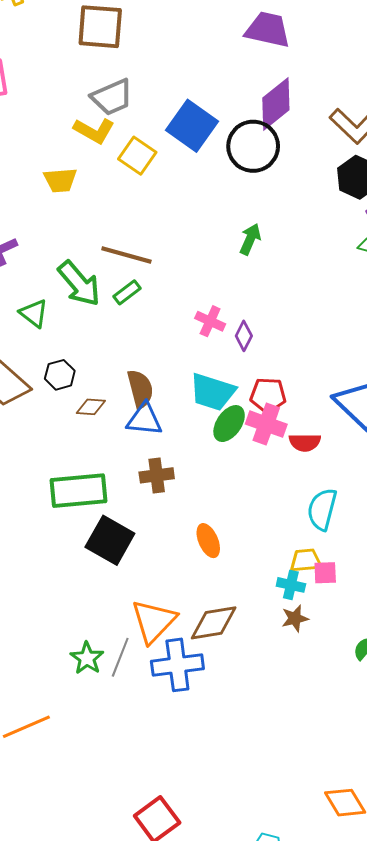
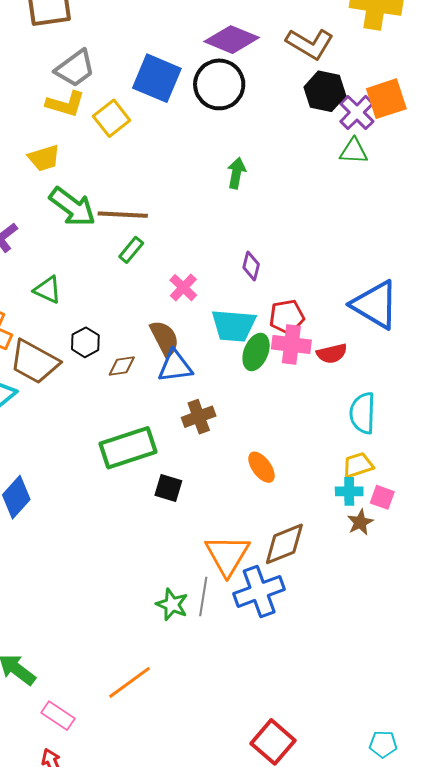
purple diamond: (276, 104) -> (232, 40), turned 74
yellow square: (137, 156) -> (112, 118), turned 30
green arrow: (79, 284) -> (72, 207), moved
pink cross: (210, 321) -> (183, 288), moved, turned 32
black square: (110, 540) -> (168, 488), size x0.6
pink square: (325, 573) -> (382, 497), moved, turned 35

